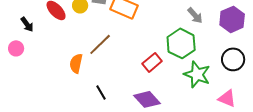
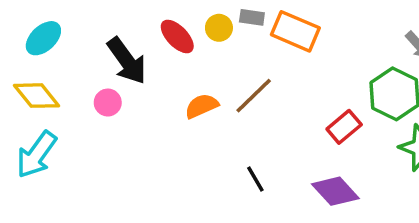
black arrow: (27, 24) -> (127, 61), size x1.8
orange semicircle: (76, 63) -> (202, 106), moved, turned 54

